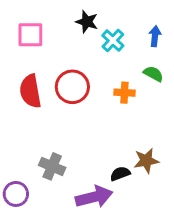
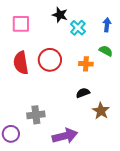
brown star: (146, 161) -> (101, 111), turned -30
gray cross: (52, 166) -> (36, 115), turned -30
black semicircle: (120, 174) -> (83, 93), moved

